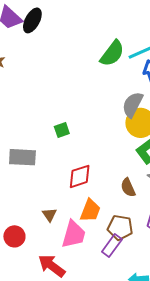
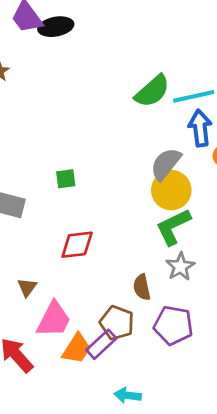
black ellipse: (32, 20) -> (56, 27), turned 40
brown semicircle: (128, 188) -> (142, 287), moved
orange trapezoid: (90, 211) -> (77, 349), moved

